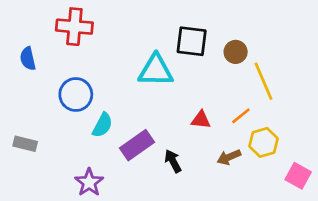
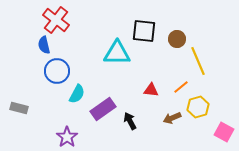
red cross: (74, 27) -> (56, 20), turned 32
blue semicircle: (28, 59) -> (44, 45), moved

